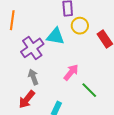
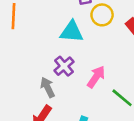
purple cross: (32, 48) -> (64, 66), moved, size x0.7

